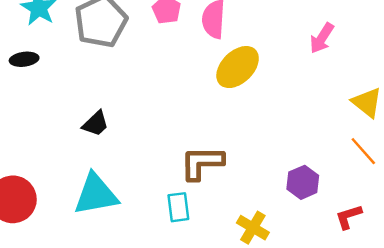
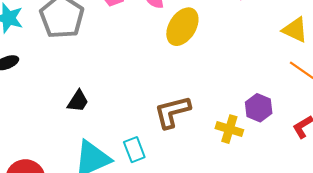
cyan rectangle: (178, 207) -> (134, 150), moved
yellow cross: (253, 228) -> (229, 129), moved

